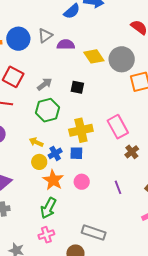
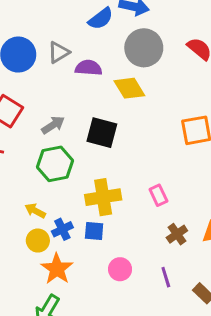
gray circle: (122, 59) -> (144, 48), moved
black square: (77, 87) -> (102, 133), size x1.5
pink rectangle: (118, 127) -> (158, 195), size x0.6
pink circle: (82, 182) -> (120, 269), moved
purple line: (118, 187) -> (166, 277), moved

